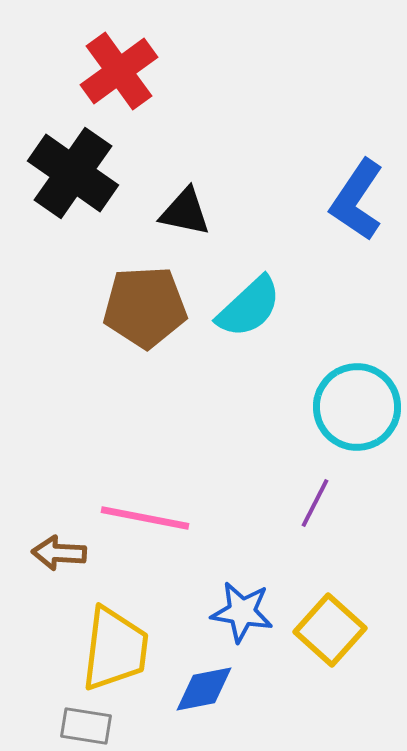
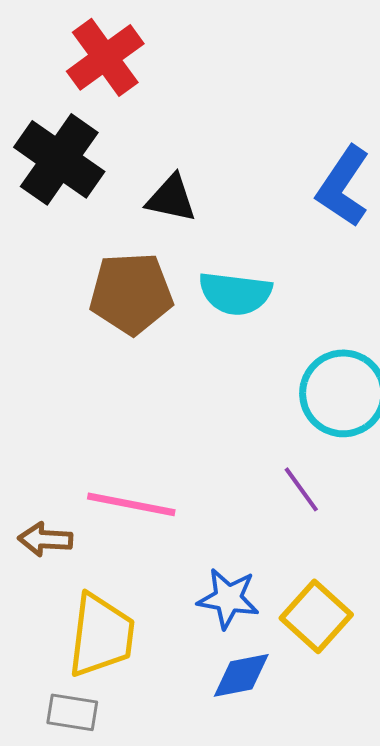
cyan semicircle: (249, 307) -> (235, 293), turned 50
purple line: (315, 503) -> (301, 489), turned -63
blue diamond: (204, 689) -> (241, 675), moved

